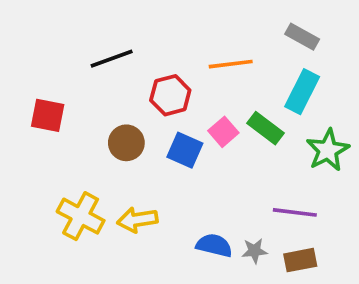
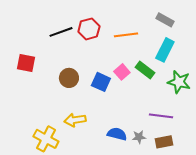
red hexagon: (170, 95) -> (89, 29), moved
green star: (328, 150) -> (179, 82), turned -30
yellow cross: (81, 216) -> (46, 139), moved

